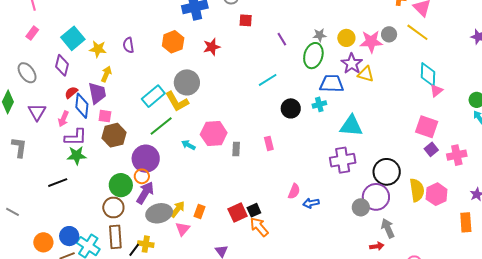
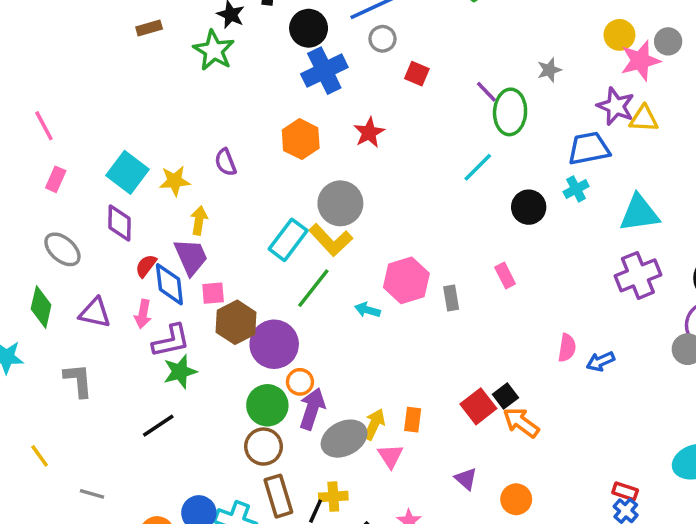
red square: (246, 20) -> (417, 74), turned 32
yellow circle: (346, 38) -> (619, 35), moved
green ellipse: (313, 56) -> (510, 112), moved
purple triangle: (37, 112) -> (95, 313), turned -36
purple circle: (146, 159) -> (274, 344), moved

